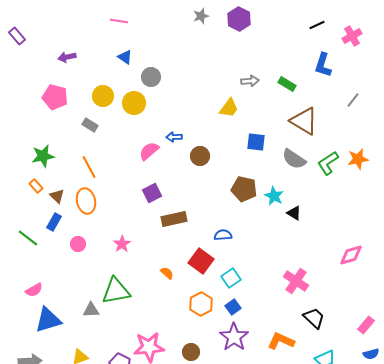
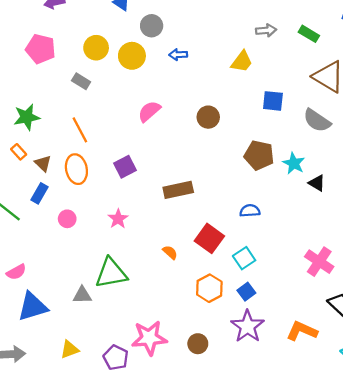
blue arrow: (174, 137) -> (178, 55), moved
purple square: (152, 193) -> (125, 167), moved
blue semicircle: (223, 235) -> (250, 211), moved

